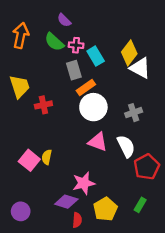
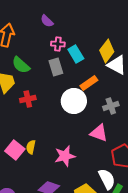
green semicircle: (54, 42) -> (21, 65), moved
orange rectangle: (86, 88) -> (89, 83), moved
pink triangle: (98, 142) -> (99, 133), moved
white semicircle: (126, 146) -> (107, 179), moved
pink star: (84, 183) -> (65, 156), moved

